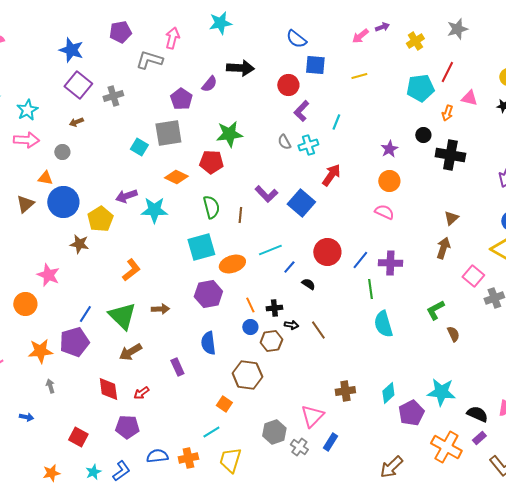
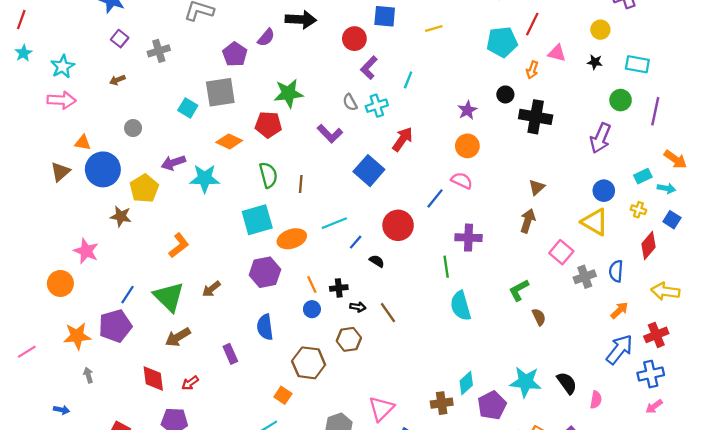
purple square: (78, 85) -> (120, 39), size x0.6
gray circle: (62, 152) -> (133, 128), moved
purple L-shape: (266, 194) -> (330, 134), moved
blue line: (360, 260) -> (435, 198), moved
brown arrow: (160, 309) -> (211, 289), turned 144
brown hexagon: (271, 341) -> (349, 339), moved
brown cross: (345, 391) -> (442, 403), moved
black semicircle: (477, 414) -> (567, 383), moved, turned 30

